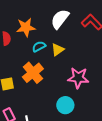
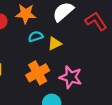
orange cross: (33, 73) -> (38, 73), moved

